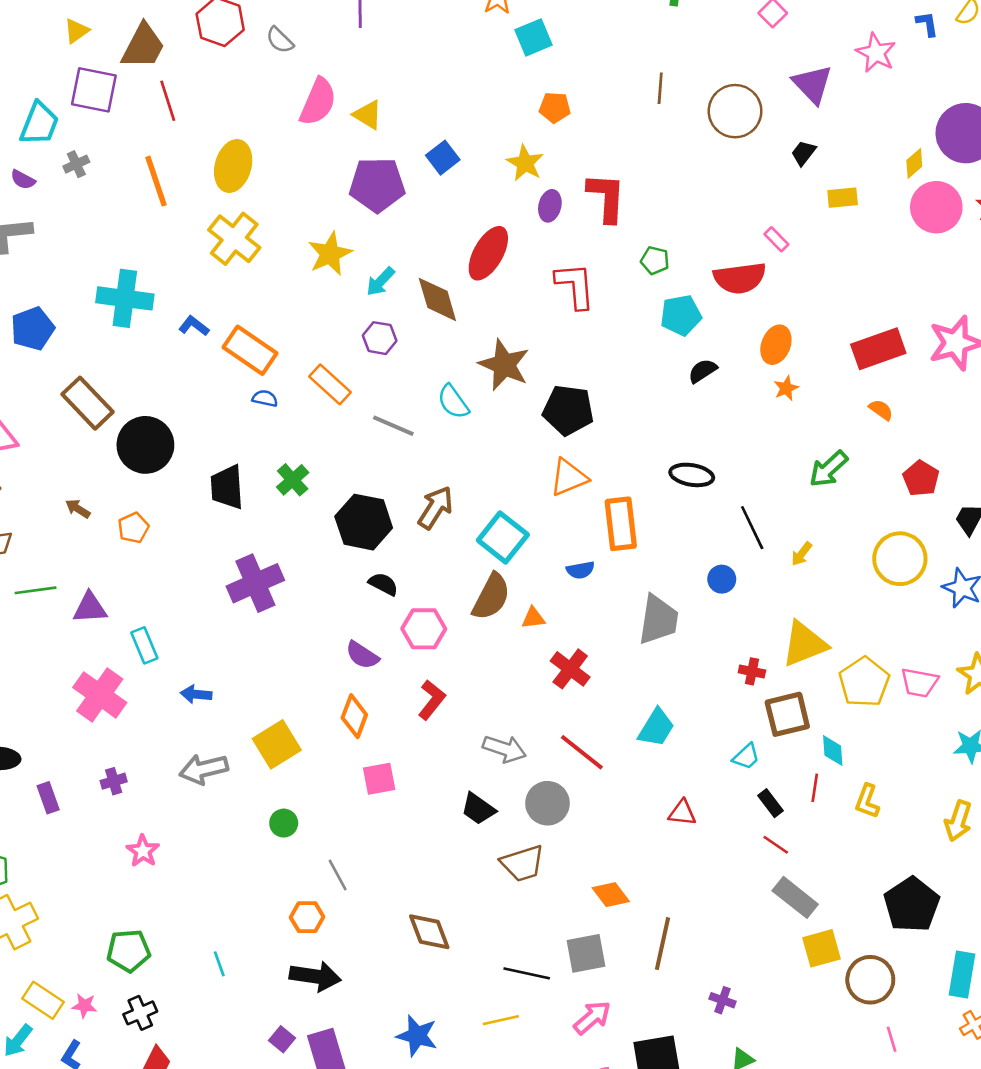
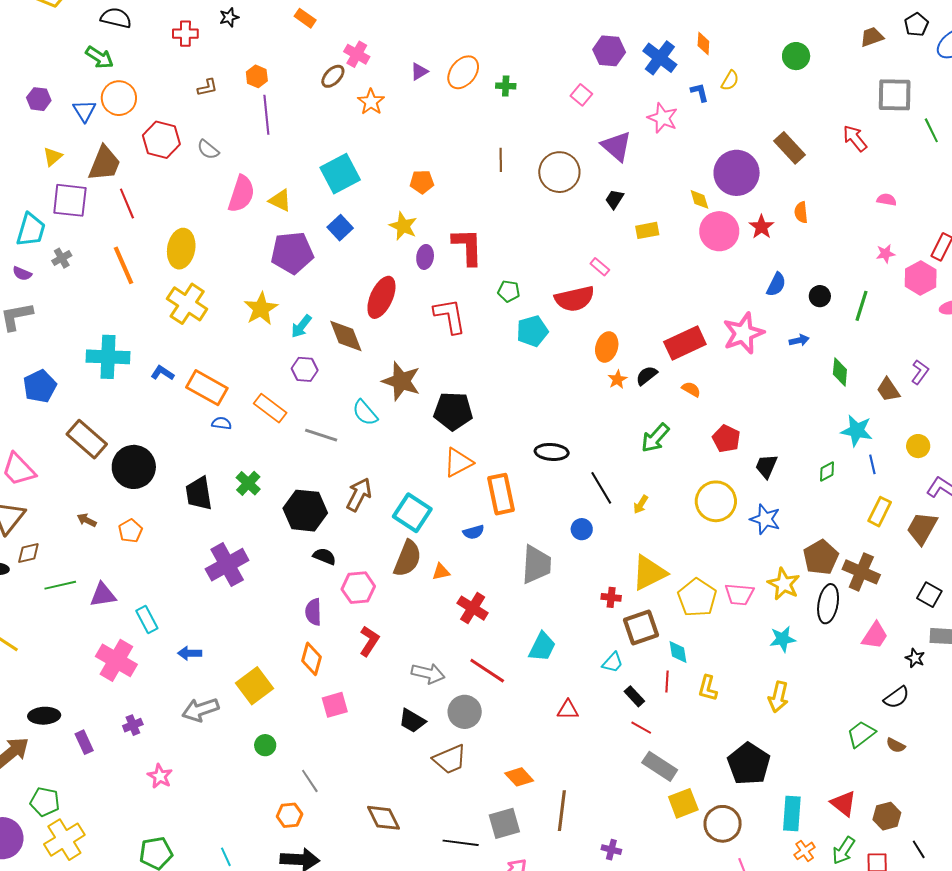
cyan square: (533, 37) -> (340, 174), moved, size x1.4
yellow diamond: (914, 163) -> (699, 199), turned -60
black semicircle: (703, 371) -> (647, 376), moved
purple semicircle: (362, 655) -> (313, 612), turned 60

